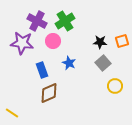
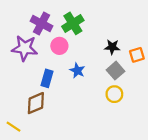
orange square: (122, 41) -> (137, 55), moved
blue rectangle: (42, 70) -> (47, 78), turned 35
yellow circle: (115, 86) -> (114, 94), moved
brown diamond: (49, 93) -> (36, 103), moved

